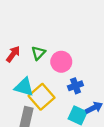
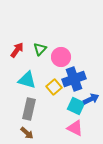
blue cross: (75, 86) -> (74, 79), size x1.6
yellow square: (42, 97) -> (54, 87), moved, size x0.7

